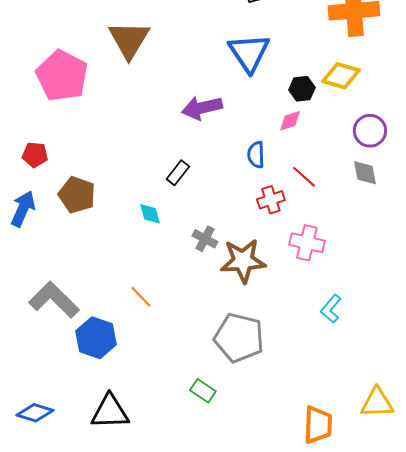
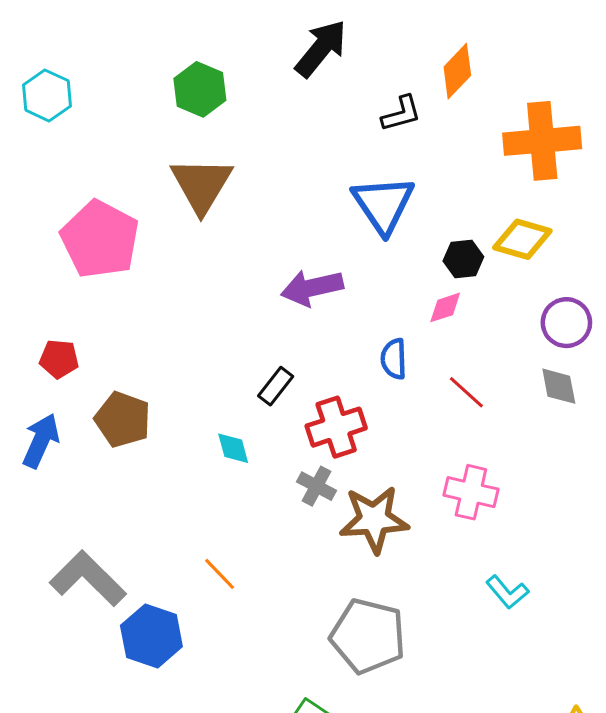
red cross: (271, 200) -> (336, 427), moved, size x1.4
cyan L-shape: (331, 309) -> (507, 592), turned -80

